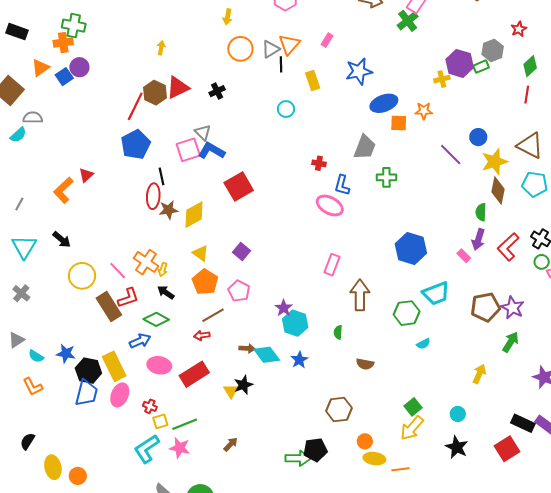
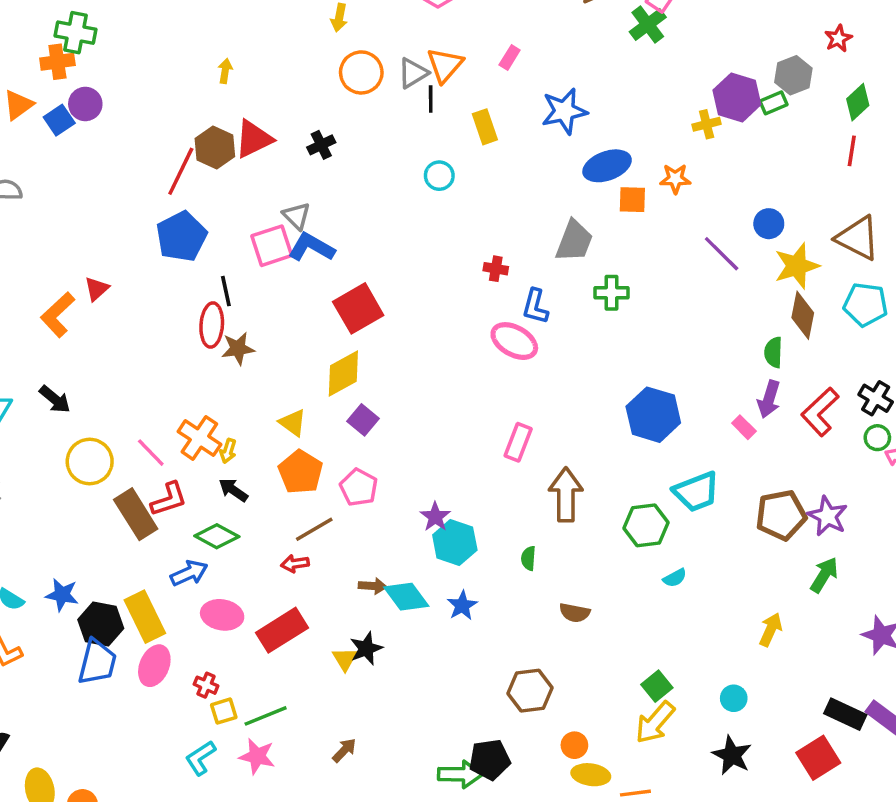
yellow diamond: (194, 215) -> (343, 373), moved
cyan L-shape: (147, 449) -> (200, 758), size x0.7

